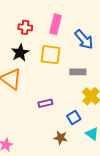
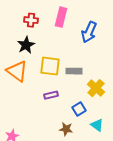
blue arrow: (84, 39) -> (89, 32), turned 65
yellow square: (51, 55) -> (50, 66), moved
gray rectangle: (78, 72) -> (74, 71), moved

